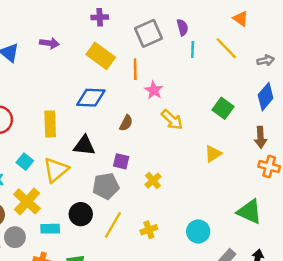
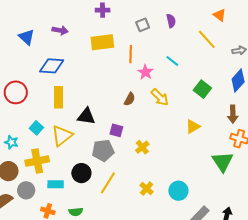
gray square: (148, 33) -> (143, 25), size x0.6
cyan line: (193, 49) -> (172, 61), moved, turned -56
yellow rectangle: (101, 56) -> (102, 42), turned -45
blue diamond: (91, 98) -> (52, 66), moved
brown semicircle: (126, 123) -> (130, 99), moved
yellow cross: (27, 201) -> (37, 161), turned 35
green triangle: (249, 212) -> (223, 162), moved, turned 30
yellow cross: (149, 230) -> (147, 189), moved, turned -32

